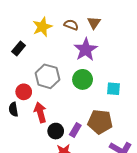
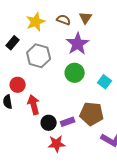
gray hexagon: (47, 76) -> (39, 56), moved
cyan square: (113, 89) -> (105, 82), turned 32
purple rectangle: (75, 130) -> (68, 122), turned 40

